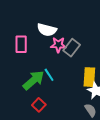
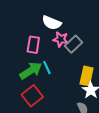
pink rectangle: (21, 44) -> (33, 45), moved
red square: (39, 105) -> (32, 96), size x1.5

